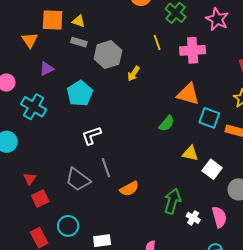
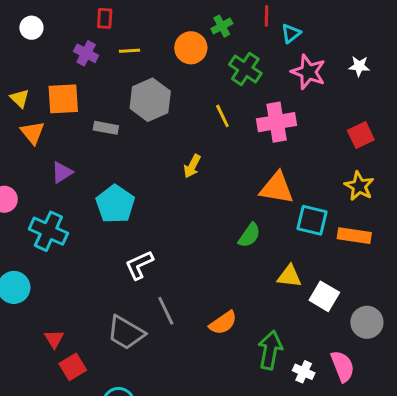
yellow triangle: (79, 21) -> (20, 98), moved, turned 32
gray hexagon: (108, 55) -> (150, 100), moved
orange semicircle: (129, 189) -> (223, 323), moved

